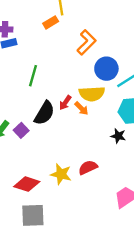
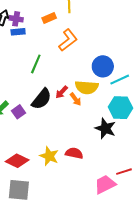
orange rectangle: (51, 22) -> (49, 18), moved
orange L-shape: (86, 42) -> (68, 40), moved
black star: (118, 136) -> (105, 128), size x1.5
red semicircle: (88, 167) -> (74, 153), turned 30

